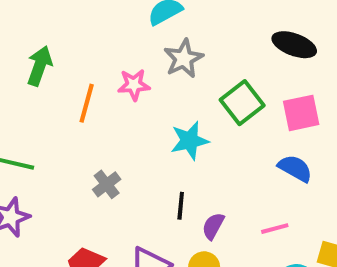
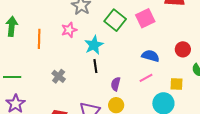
pink star: (134, 85) -> (69, 30), moved
blue semicircle: (295, 168) -> (150, 56), moved
black line: (181, 206) -> (95, 66), moved

